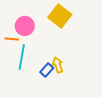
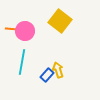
orange line: (12, 39) -> (12, 29), moved

